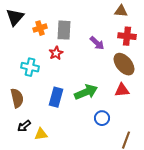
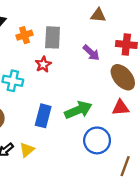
brown triangle: (121, 11) -> (98, 15), moved
blue circle: (102, 118) -> (97, 140), size x1.5
yellow triangle: (41, 134) -> (27, 150), moved, turned -32

